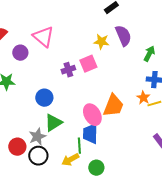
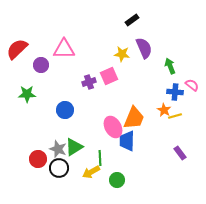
pink triangle: (43, 37) -> (64, 49), turned -40
green arrow: (149, 54) -> (170, 66), turned -49
green triangle: (53, 123) -> (74, 147), moved
blue trapezoid: (90, 134) -> (127, 141), moved
gray star: (37, 137) -> (58, 149), turned -30

